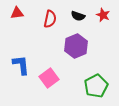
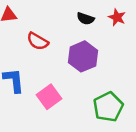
red semicircle: (50, 19) -> (38, 41), moved, turned 108

